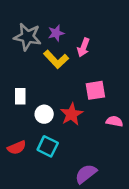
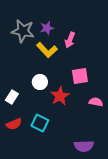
white rectangle: (20, 96) -> (12, 97), moved, turned 32
white circle: (44, 114) -> (40, 82), moved
purple semicircle: (86, 174) -> (84, 146), moved, turned -144

